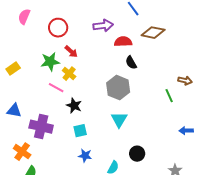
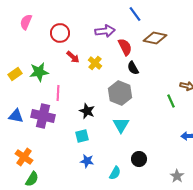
red semicircle: (123, 42) -> (125, 47), turned 66
green star: (50, 62) -> (39, 72), moved
yellow cross: (69, 74) -> (95, 63), moved
pink line: (56, 88) -> (58, 93), turned 63
black star: (74, 106) -> (87, 111), moved
purple cross: (41, 127) -> (43, 116), moved

